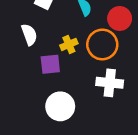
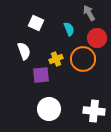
white cross: (110, 83) -> (94, 111), moved

